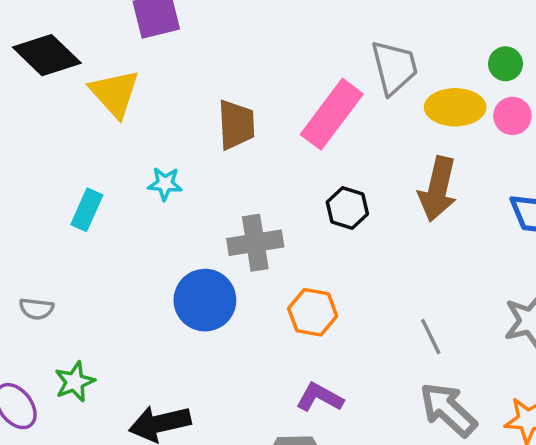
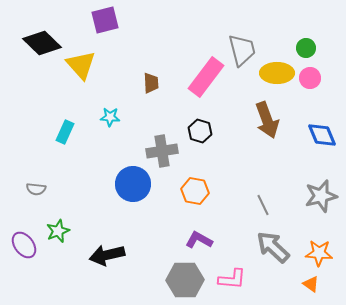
brown trapezoid: (236, 125) -> (151, 83), size x0.7
brown arrow: (438, 189) -> (267, 120), turned -33
black hexagon: (347, 208) -> (200, 131), moved

